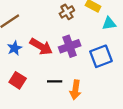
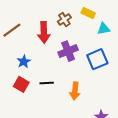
red arrow: (41, 47) -> (44, 32), moved, turned 60
blue star: (15, 48) -> (24, 61), moved
black line: (55, 81) -> (47, 83), moved

